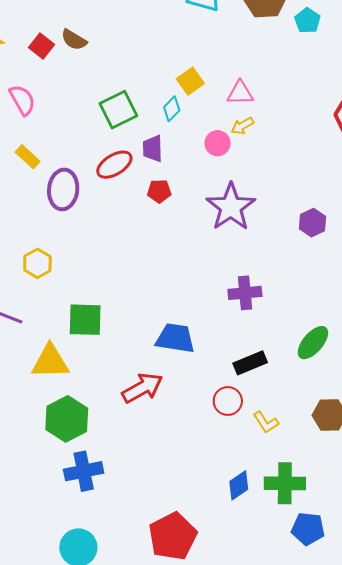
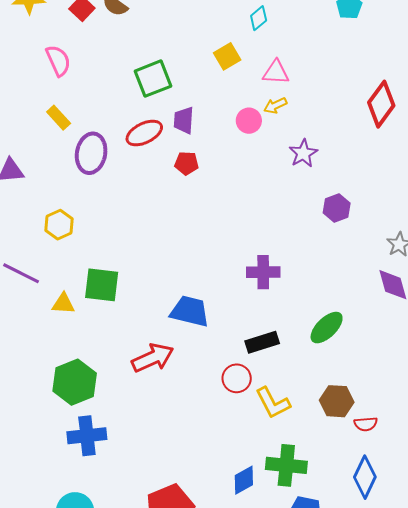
cyan diamond: (172, 109) -> (259, 18), moved
purple star: (231, 207) -> (303, 153), moved, size x0.6
yellow triangle: (50, 362) -> (63, 304), moved, size x0.6
yellow L-shape: (266, 422) -> (273, 403), size x1.4
blue diamond: (239, 485) -> (244, 480), moved

